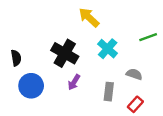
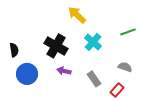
gray semicircle: (134, 74) -> (125, 67), moved
purple arrow: (74, 82) -> (64, 71), turned 72
gray rectangle: (109, 92) -> (94, 79), turned -42

